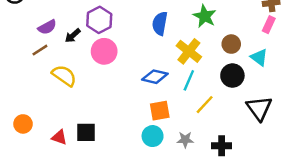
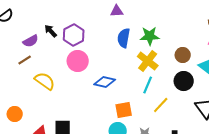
green star: (205, 16) -> (150, 36), moved, turned -30
black arrow: (73, 36) -> (51, 31), moved, turned 88
blue diamond: (155, 77) -> (105, 82), moved
orange circle: (23, 124) -> (15, 114), moved

